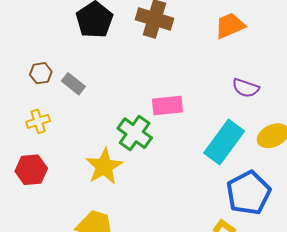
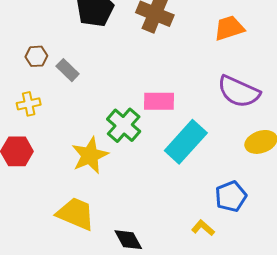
purple semicircle: (246, 88) -> (239, 92), size x1.6
cyan rectangle: (224, 142) -> (186, 142), moved
blue pentagon: (248, 193) -> (231, 196), size x0.7

